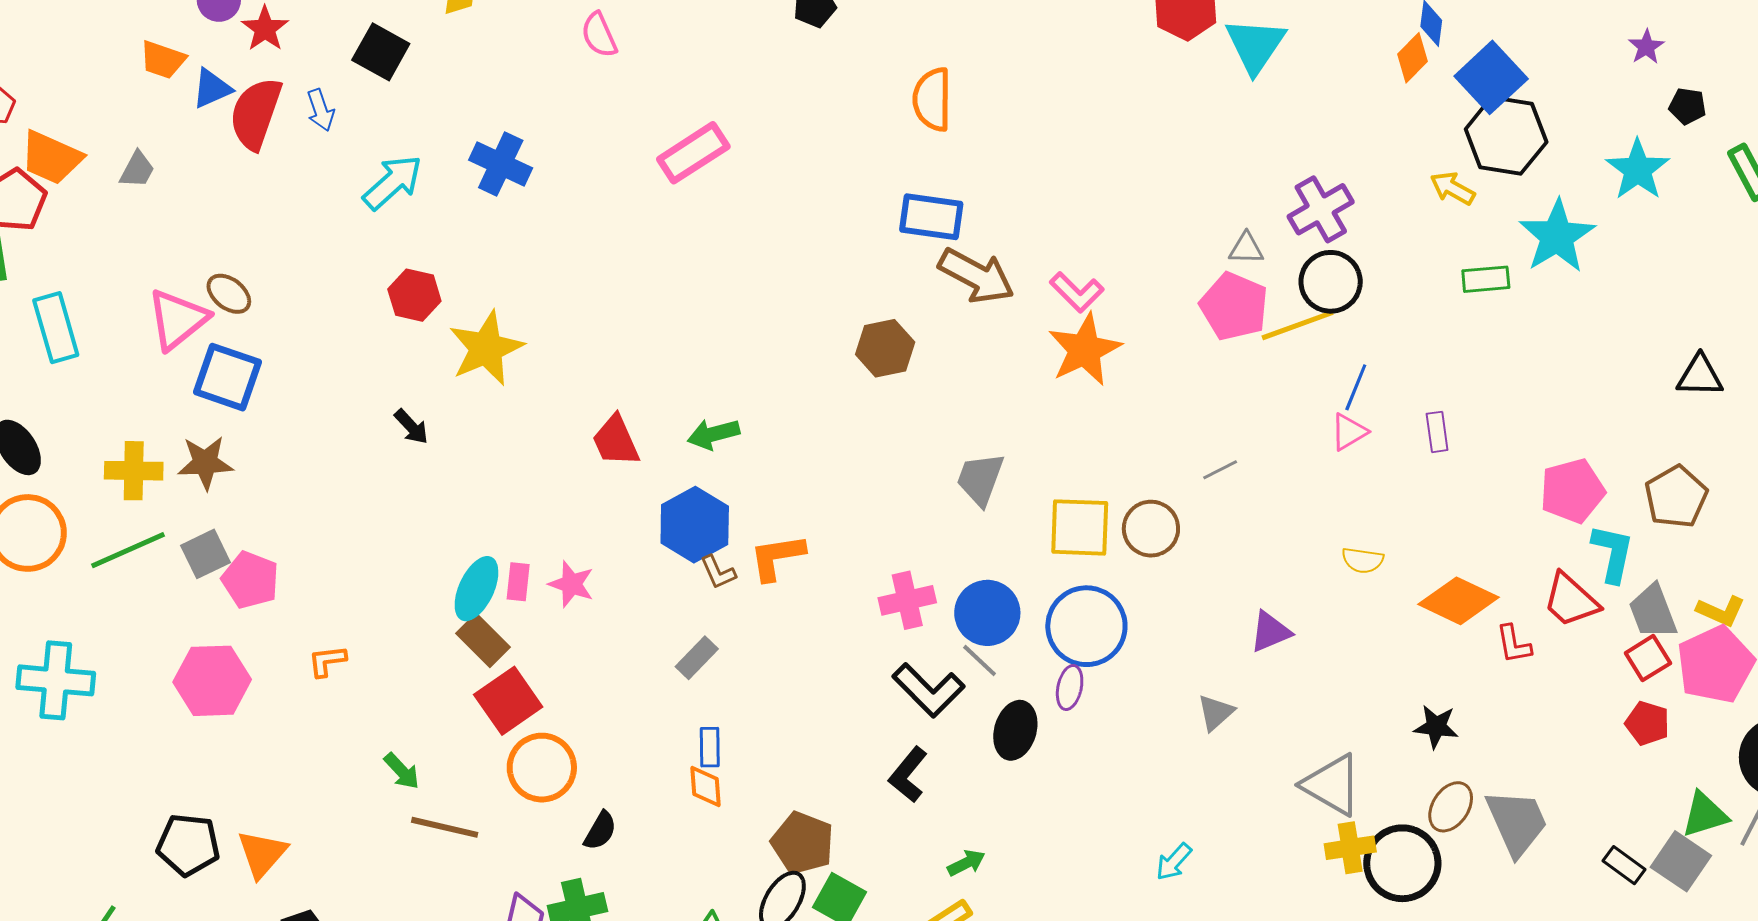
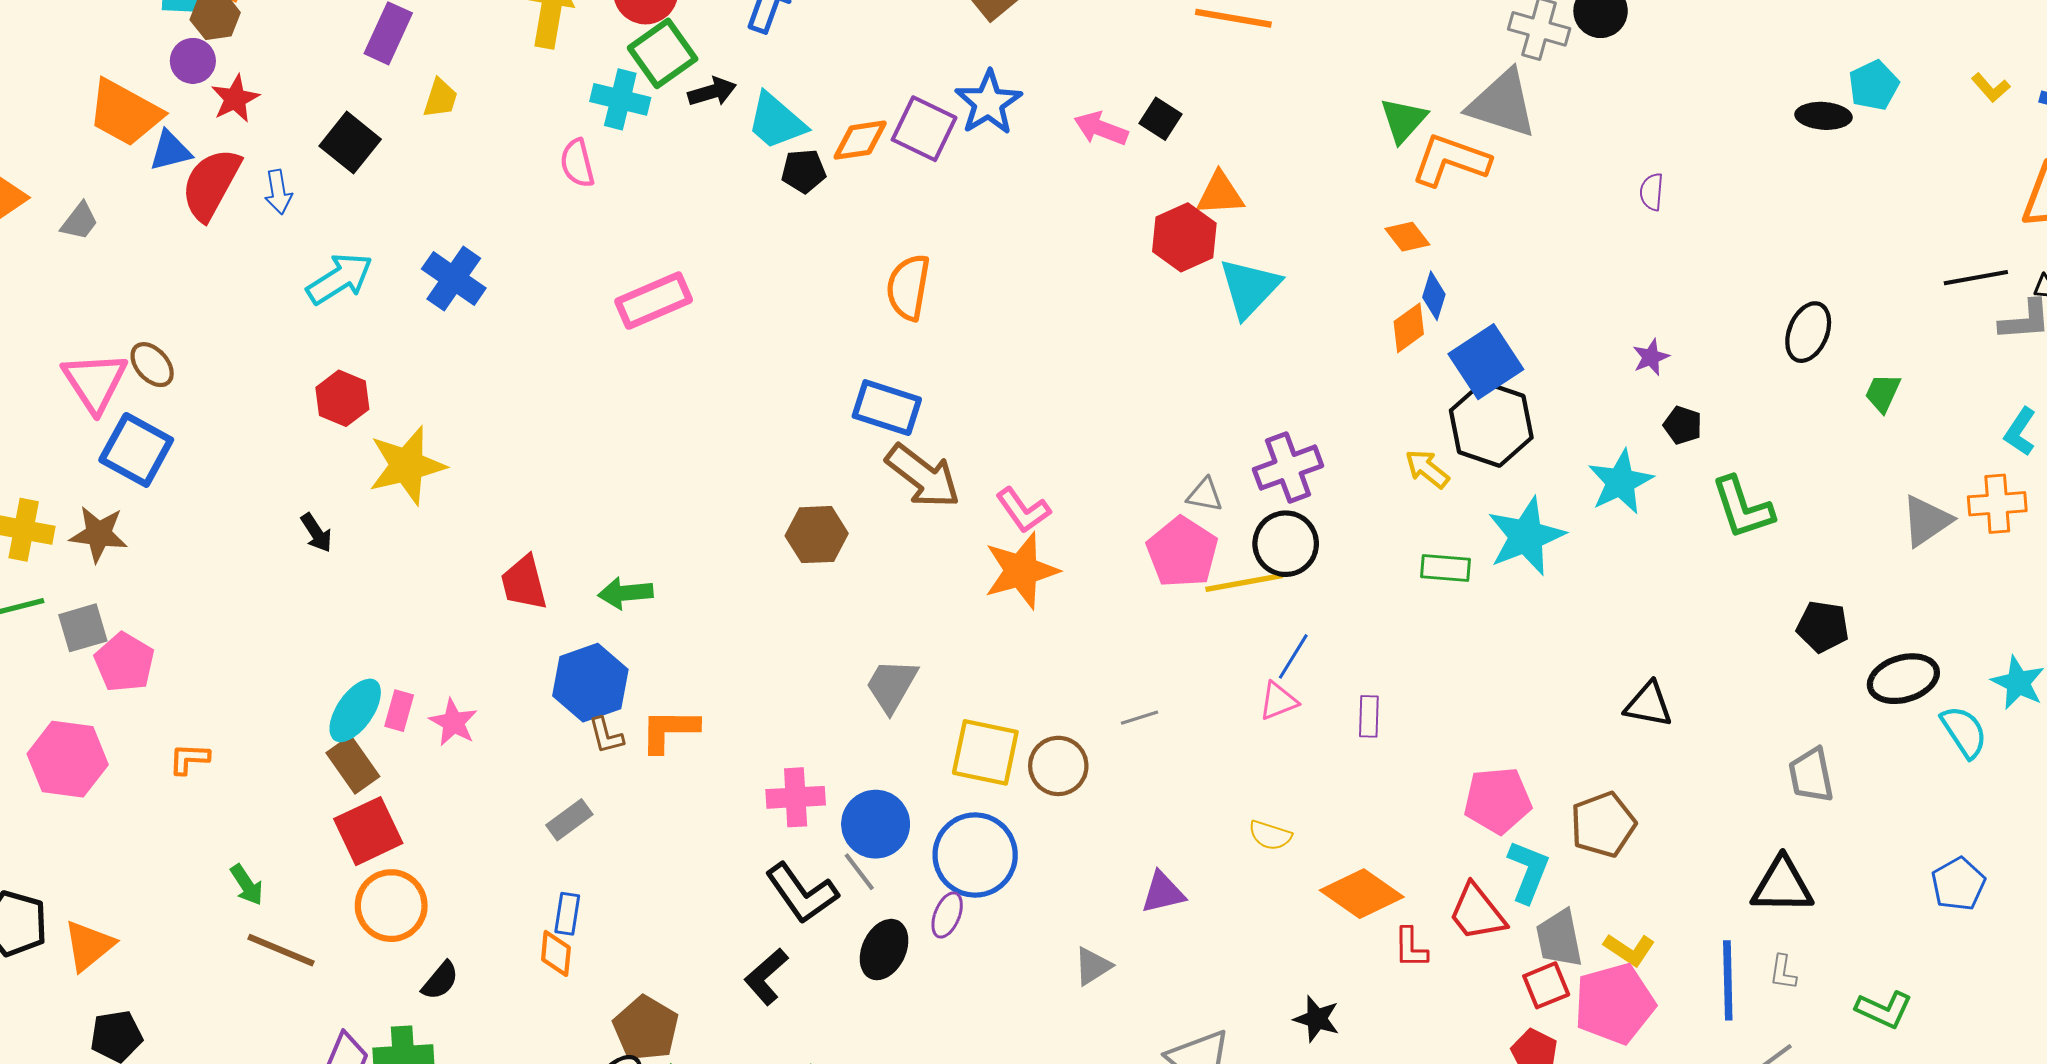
orange trapezoid: (163, 60) -> (125, 113), size x1.6
pink triangle: (177, 319) -> (95, 382), turned -34

